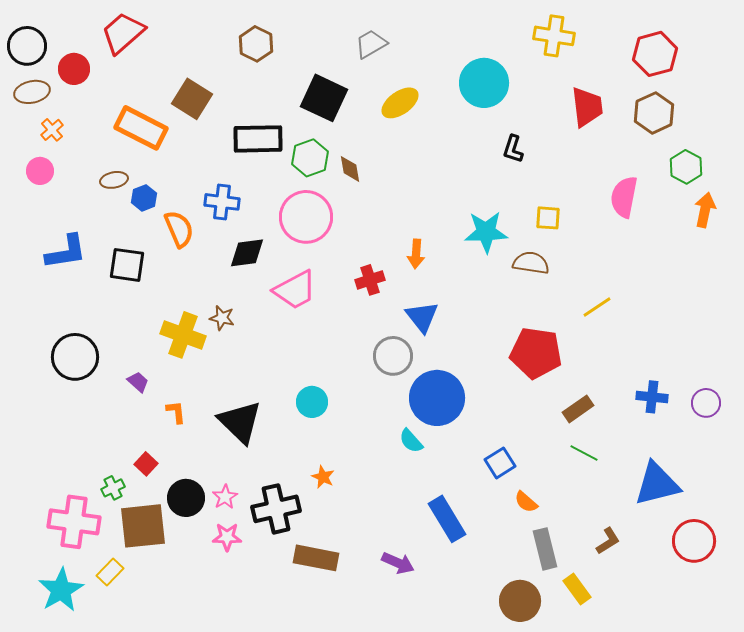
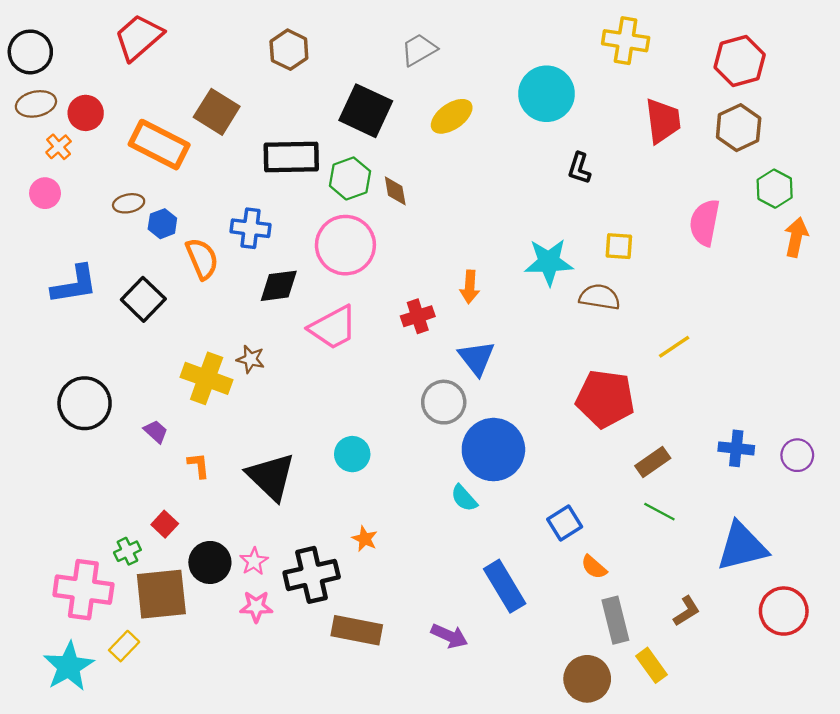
red circle: (74, 69) -> (86, 113), moved
black square: (127, 265) -> (143, 299), turned 36

